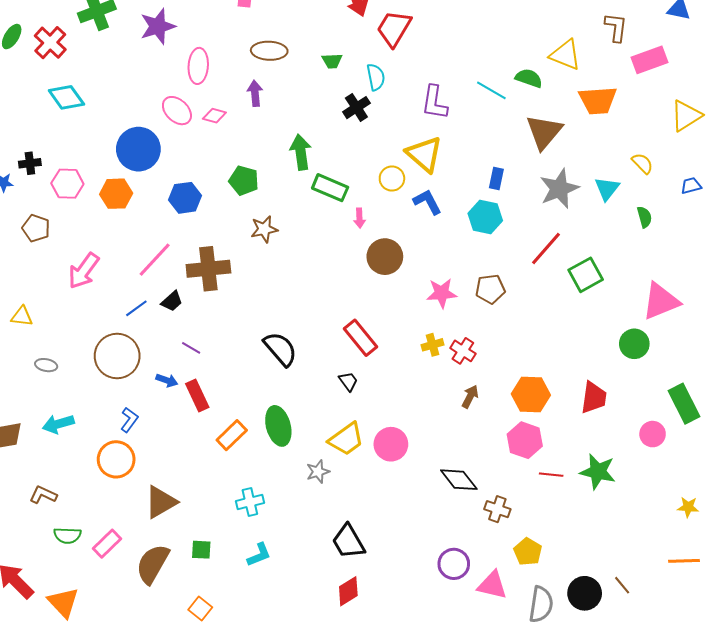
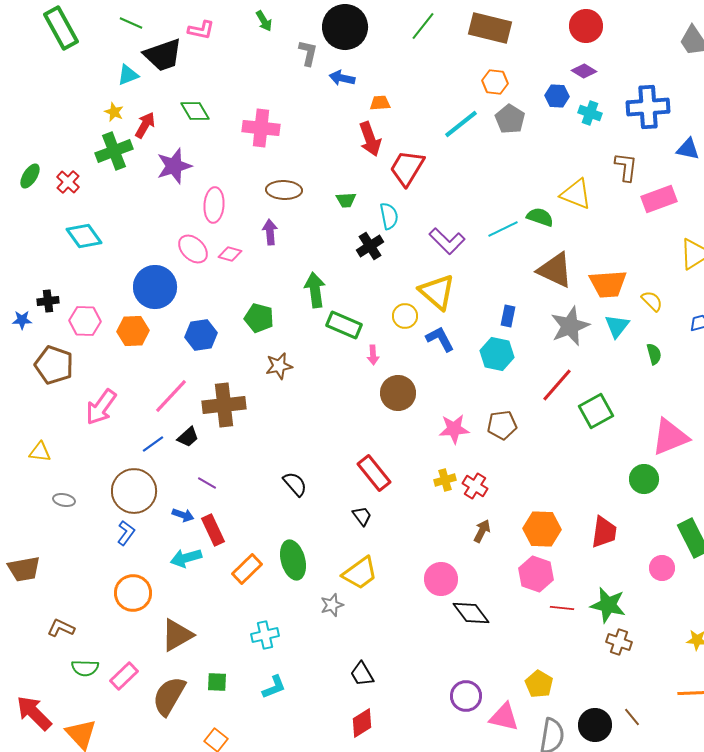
red cross: (50, 43) -> (68, 182), size x0.7
cyan line: (491, 90) -> (503, 229), turned -56
orange trapezoid: (598, 100) -> (608, 284), moved
purple L-shape: (435, 102) -> (447, 241), turned -54
brown triangle: (544, 132) -> (555, 270), turned -45
brown pentagon: (36, 228) -> (54, 365), size x1.4
black semicircle: (280, 349) -> (295, 484), size x0.7
blue L-shape: (129, 420) -> (126, 533), moved
cyan arrow: (58, 424) -> (186, 558), moved
pink circle: (391, 444) -> (441, 579), moved
brown cross: (497, 509) -> (619, 642), moved
black trapezoid: (348, 542) -> (362, 674), size x0.7

